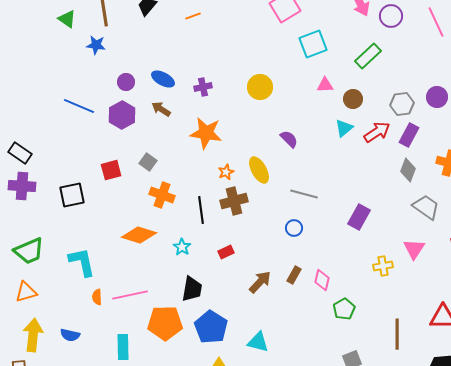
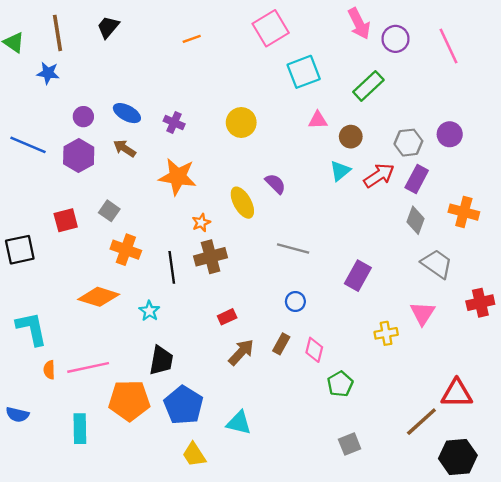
orange line: (193, 16) -> (192, 39), moved
purple cross: (203, 87) -> (174, 122), turned 36
yellow ellipse: (259, 170) -> (242, 203), moved
blue circle: (294, 228) -> (295, 302), moved
red rectangle: (226, 252) -> (227, 317), moved
brown line: (397, 334) -> (421, 422), moved, turned 48

